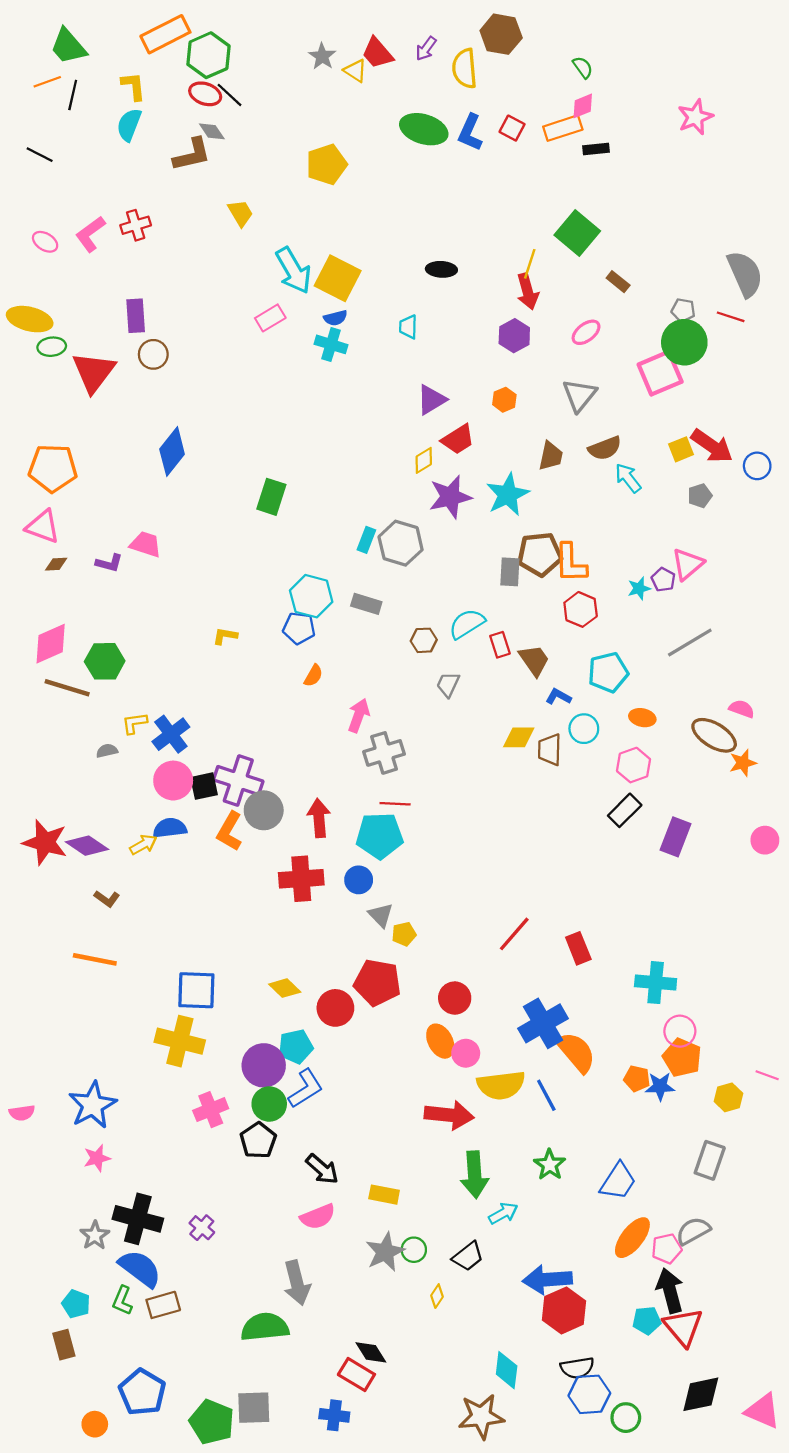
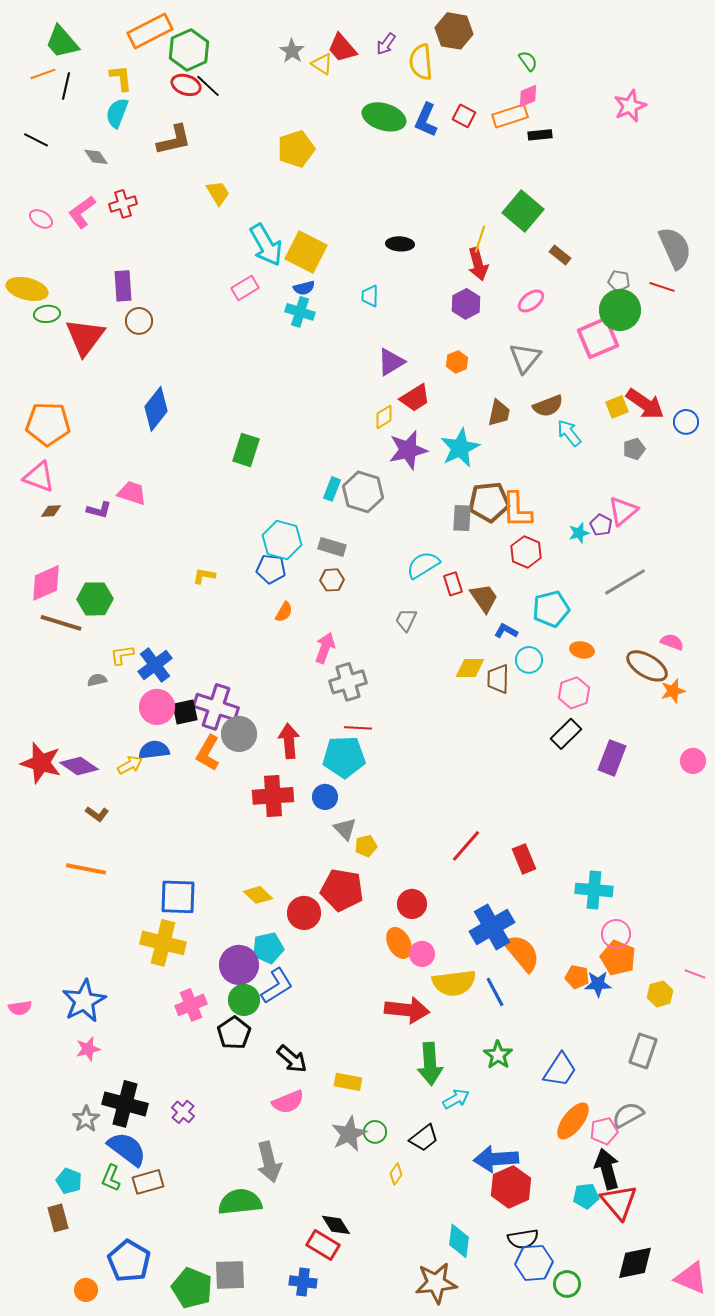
gray diamond: (212, 131) -> (96, 157), moved
brown hexagon: (424, 640) -> (332, 580), moved

